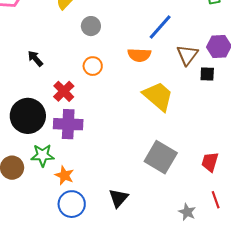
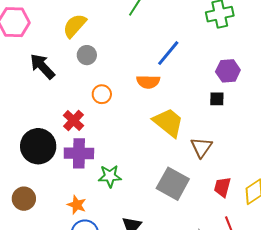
gray circle: (91, 26) -> (87, 55), moved
brown triangle: (187, 55) -> (201, 147), moved
black arrow: (35, 59) -> (42, 66), moved, size x1.6
green star: (43, 155) -> (110, 176), moved

